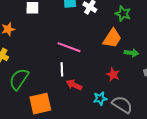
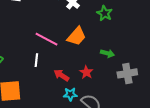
orange trapezoid: (112, 38) -> (76, 36), moved
red arrow: (74, 85) -> (61, 75), moved

